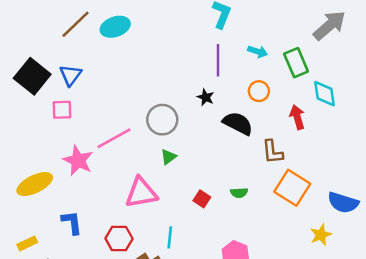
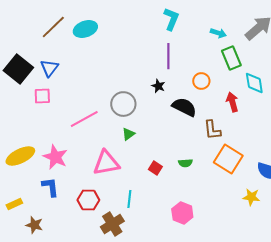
cyan arrow: (258, 52) -> (218, 33), moved
pink star: (78, 161) -> (55, 157), moved
yellow star: (321, 235) -> (251, 197), turned 30

